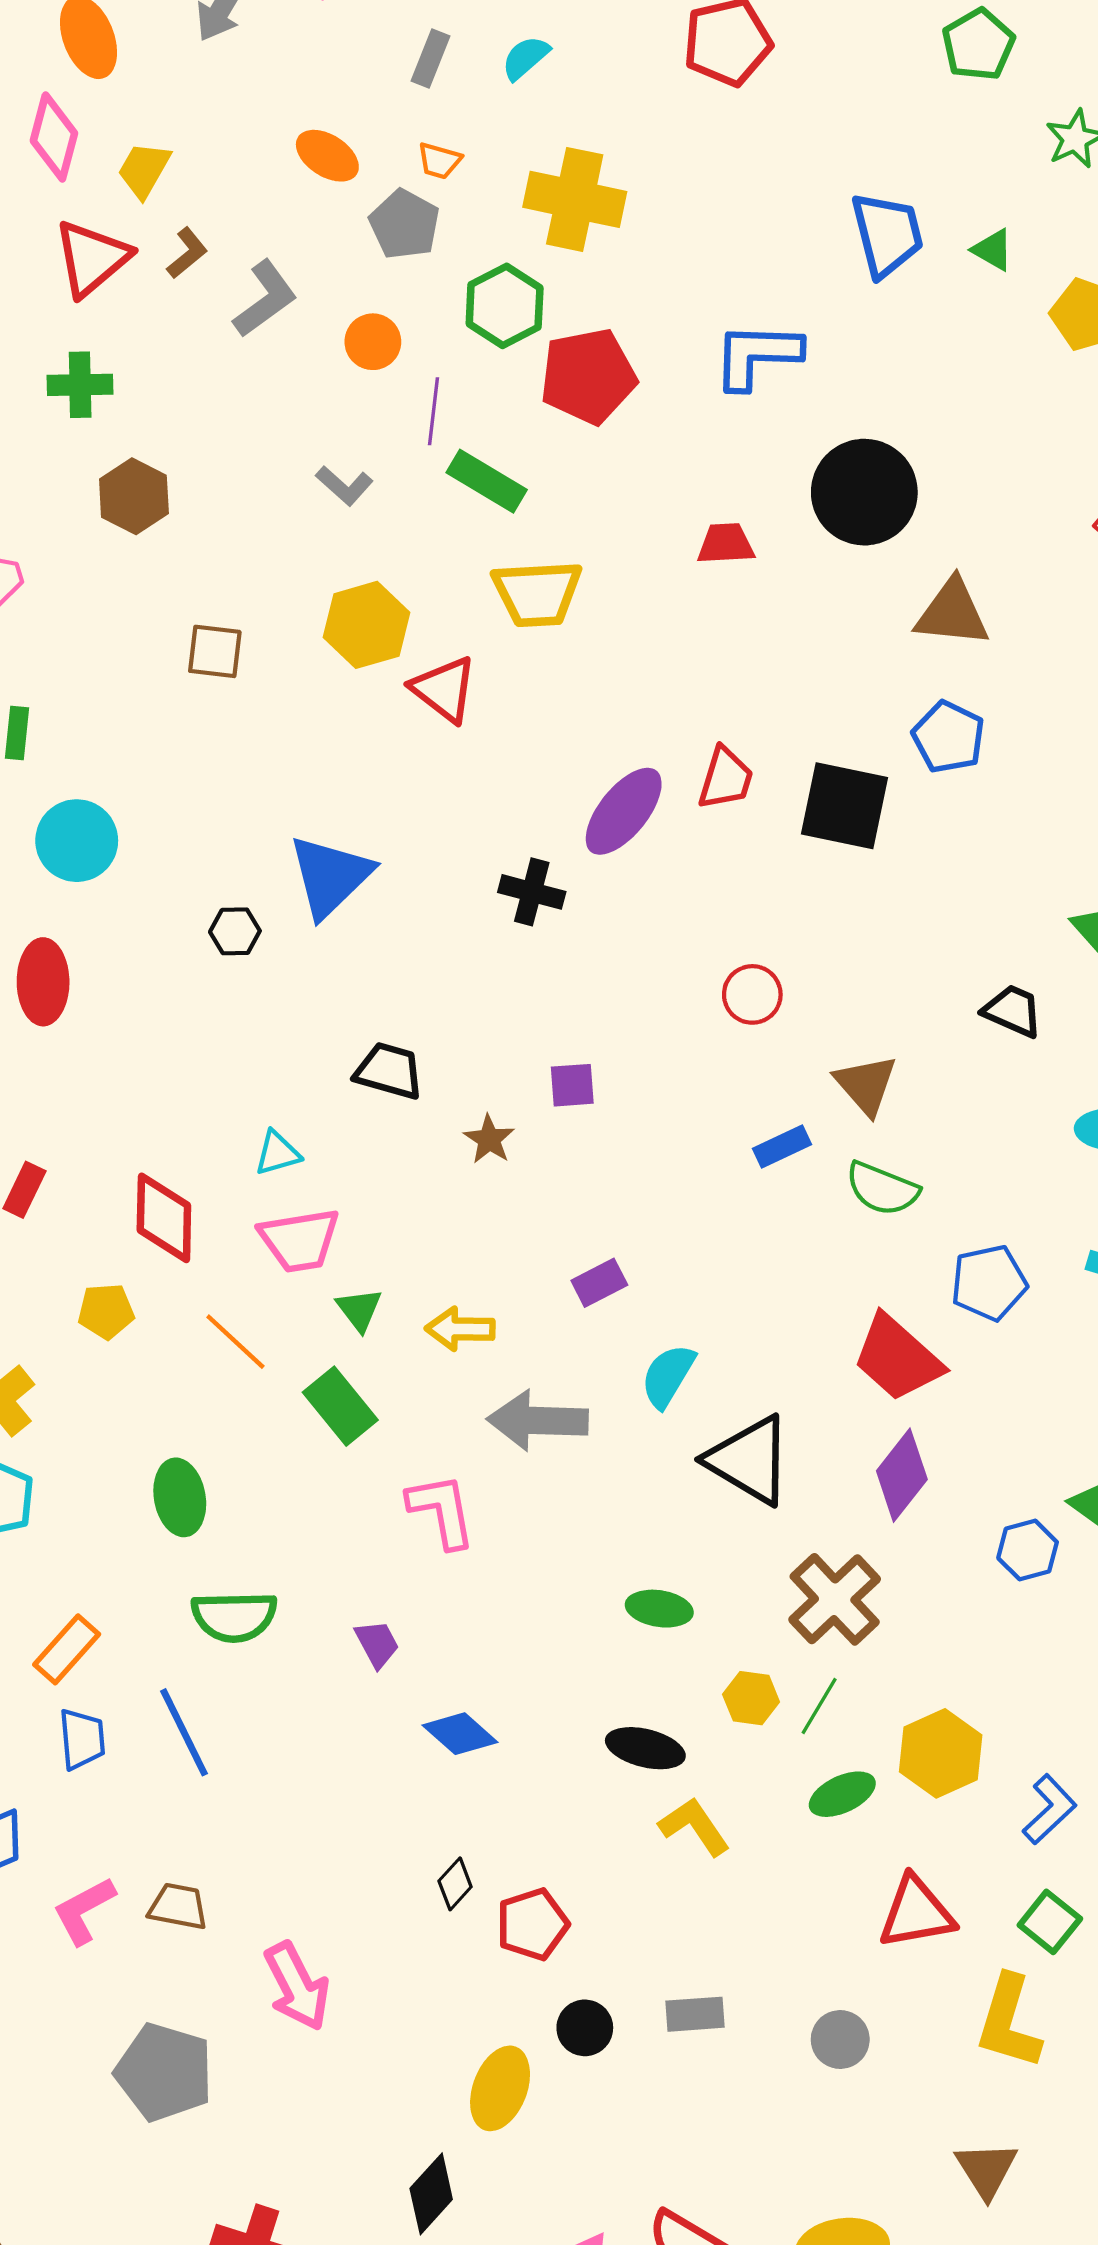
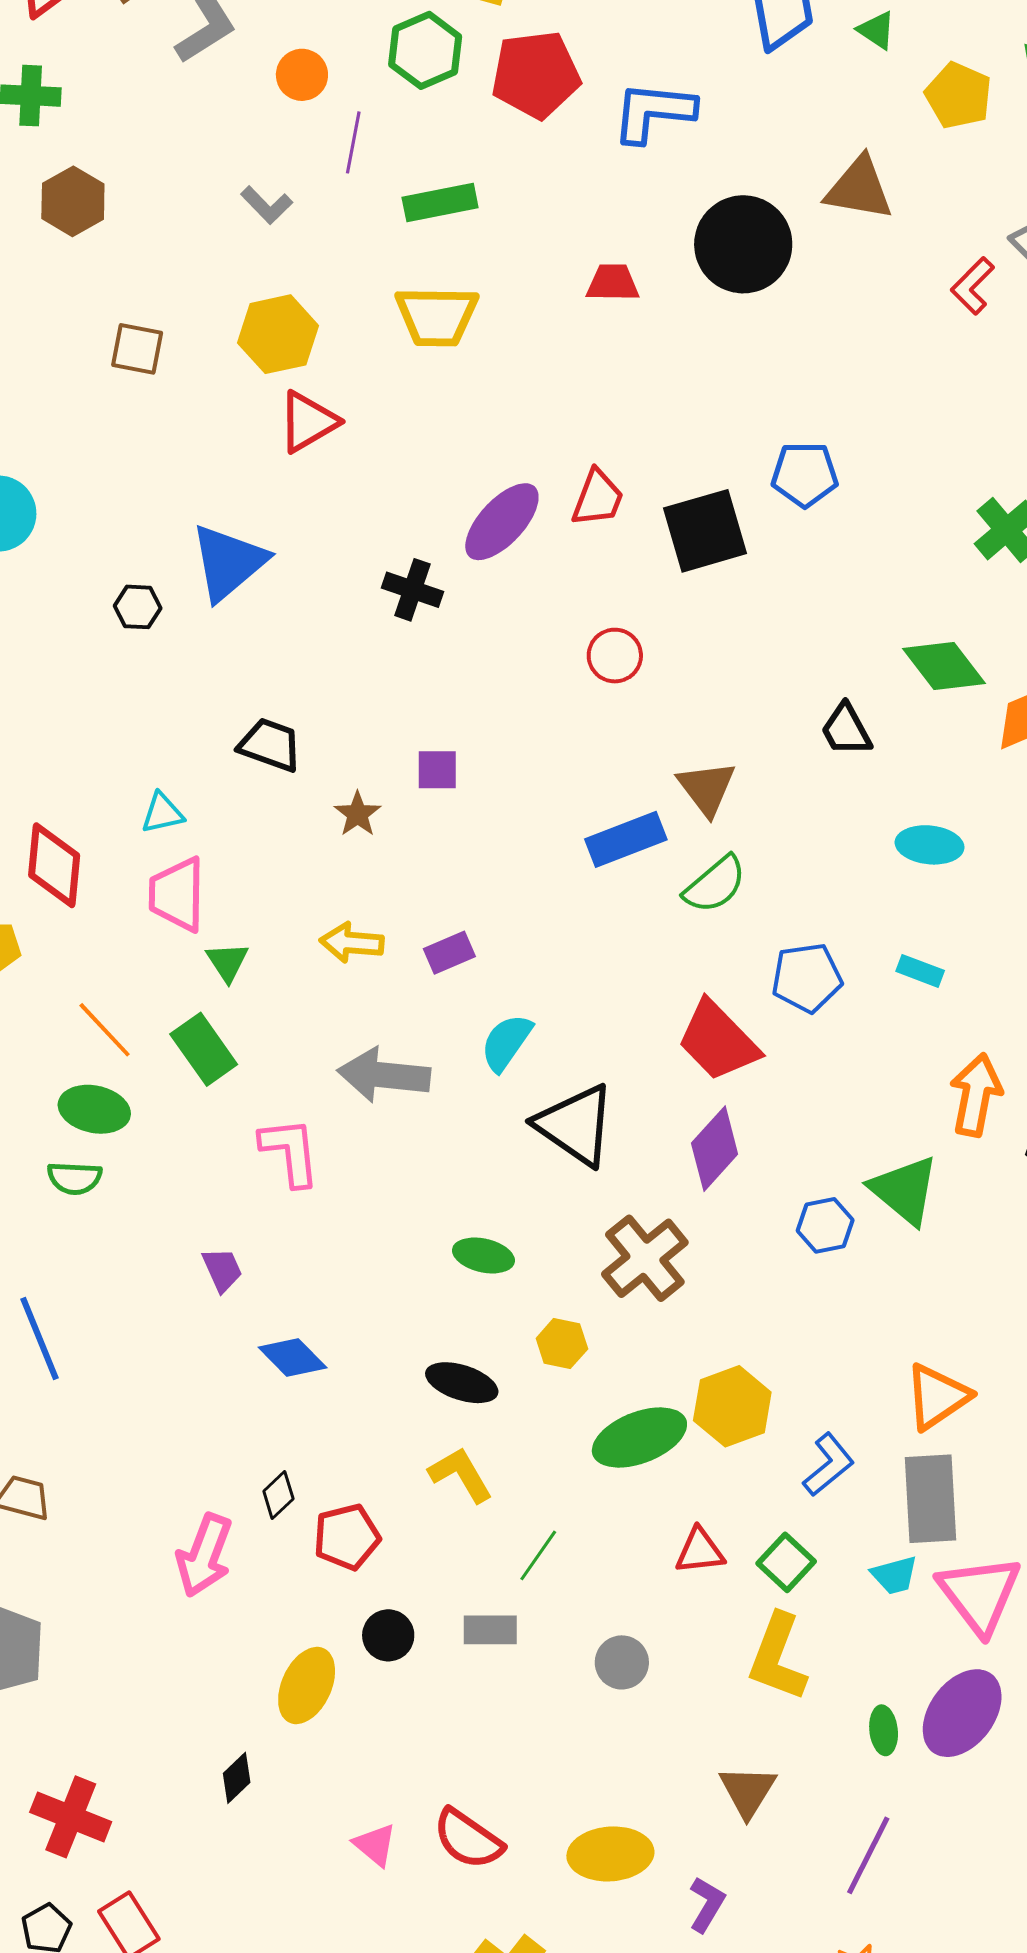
red pentagon: (588, 376) -> (536, 75), moved
green rectangle: (487, 481) -> (440, 202), moved, turned -46
brown triangle: (952, 613) -> (859, 188), moved
red triangle: (444, 689) -> (308, 422), moved, turned 48
blue pentagon: (948, 737) -> (805, 474), turned -30
black square: (845, 806) -> (705, 531), turned -32
red circle: (752, 994) -> (615, 656), moved
black trapezoid: (1013, 1011) -> (846, 730), turned -146
blue rectangle: (782, 1146) -> (626, 839), size x1.5
green semicircle: (882, 1189) -> (715, 885), turned -66
pink trapezoid: (300, 1240) -> (177, 894), turned 96
yellow arrow: (460, 1329) -> (352, 943), moved
orange line: (235, 1342) -> (105, 1030), moved
green ellipse: (180, 1497) -> (94, 1109), moved, turned -72
green semicircle: (234, 1617) -> (75, 1178), moved, size x0.7
green line: (819, 1706) -> (538, 1555), moved
green ellipse: (842, 1794) -> (639, 1437), size x1.5
yellow L-shape: (694, 1826) -> (461, 1475), moved
red triangle: (916, 1913) -> (700, 1551), size x0.7
green square: (1050, 1922) -> (786, 1562), moved
pink arrow: (297, 1986) -> (204, 1555), moved, turned 44
black diamond: (431, 2194) -> (237, 1778), size x0.7

